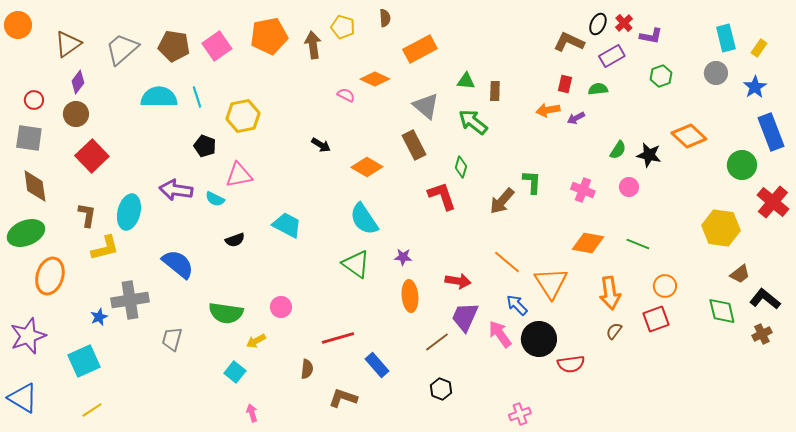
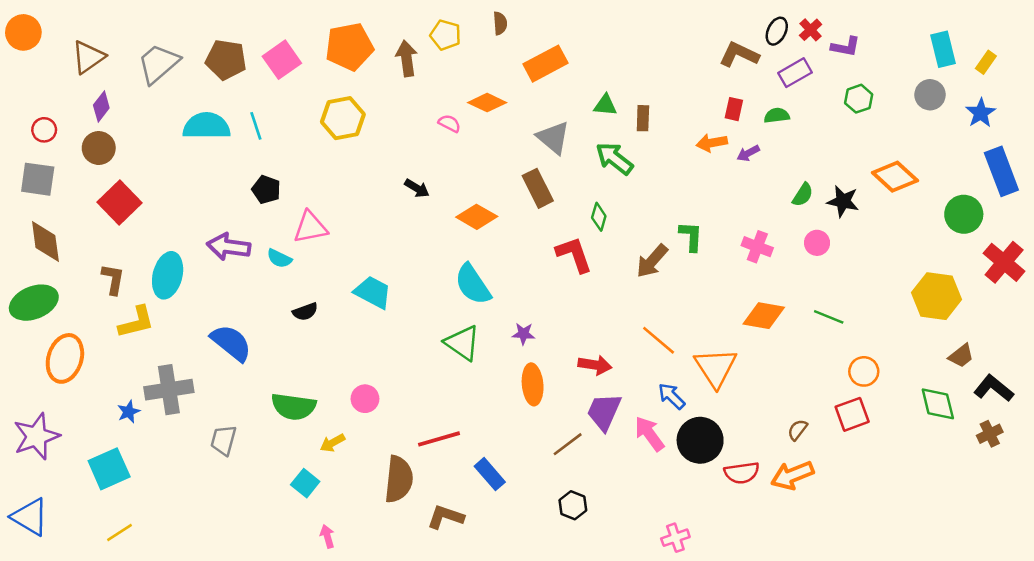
yellow hexagon: (243, 116) -> (343, 118), moved
orange arrow: (610, 293) -> (792, 475), moved, turned 76
brown semicircle: (307, 369) -> (399, 479), size x1.8

